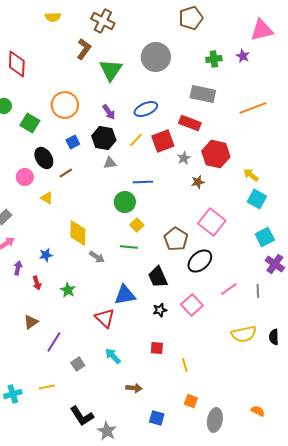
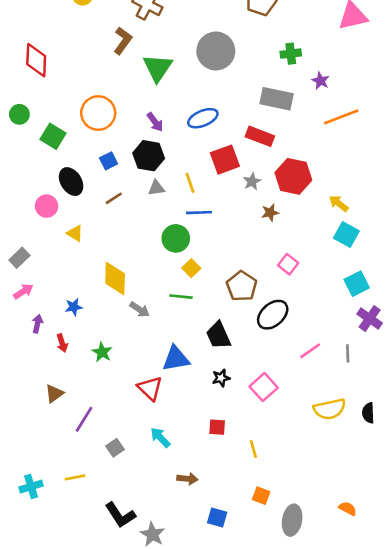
purple star: (243, 56) -> (321, 81), moved
yellow line: (136, 140) -> (190, 183), moved, turned -63
brown line: (66, 173) -> (114, 198), moved
pink square: (212, 222) -> (288, 264), size x0.6
pink square: (192, 305) -> (264, 387), moved

